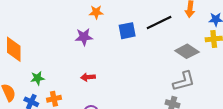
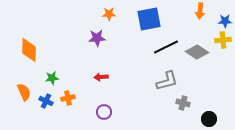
black line: (159, 22) -> (166, 47), moved
blue square: (127, 31) -> (149, 19), moved, size x1.4
gray L-shape: (184, 81) -> (167, 81), moved

